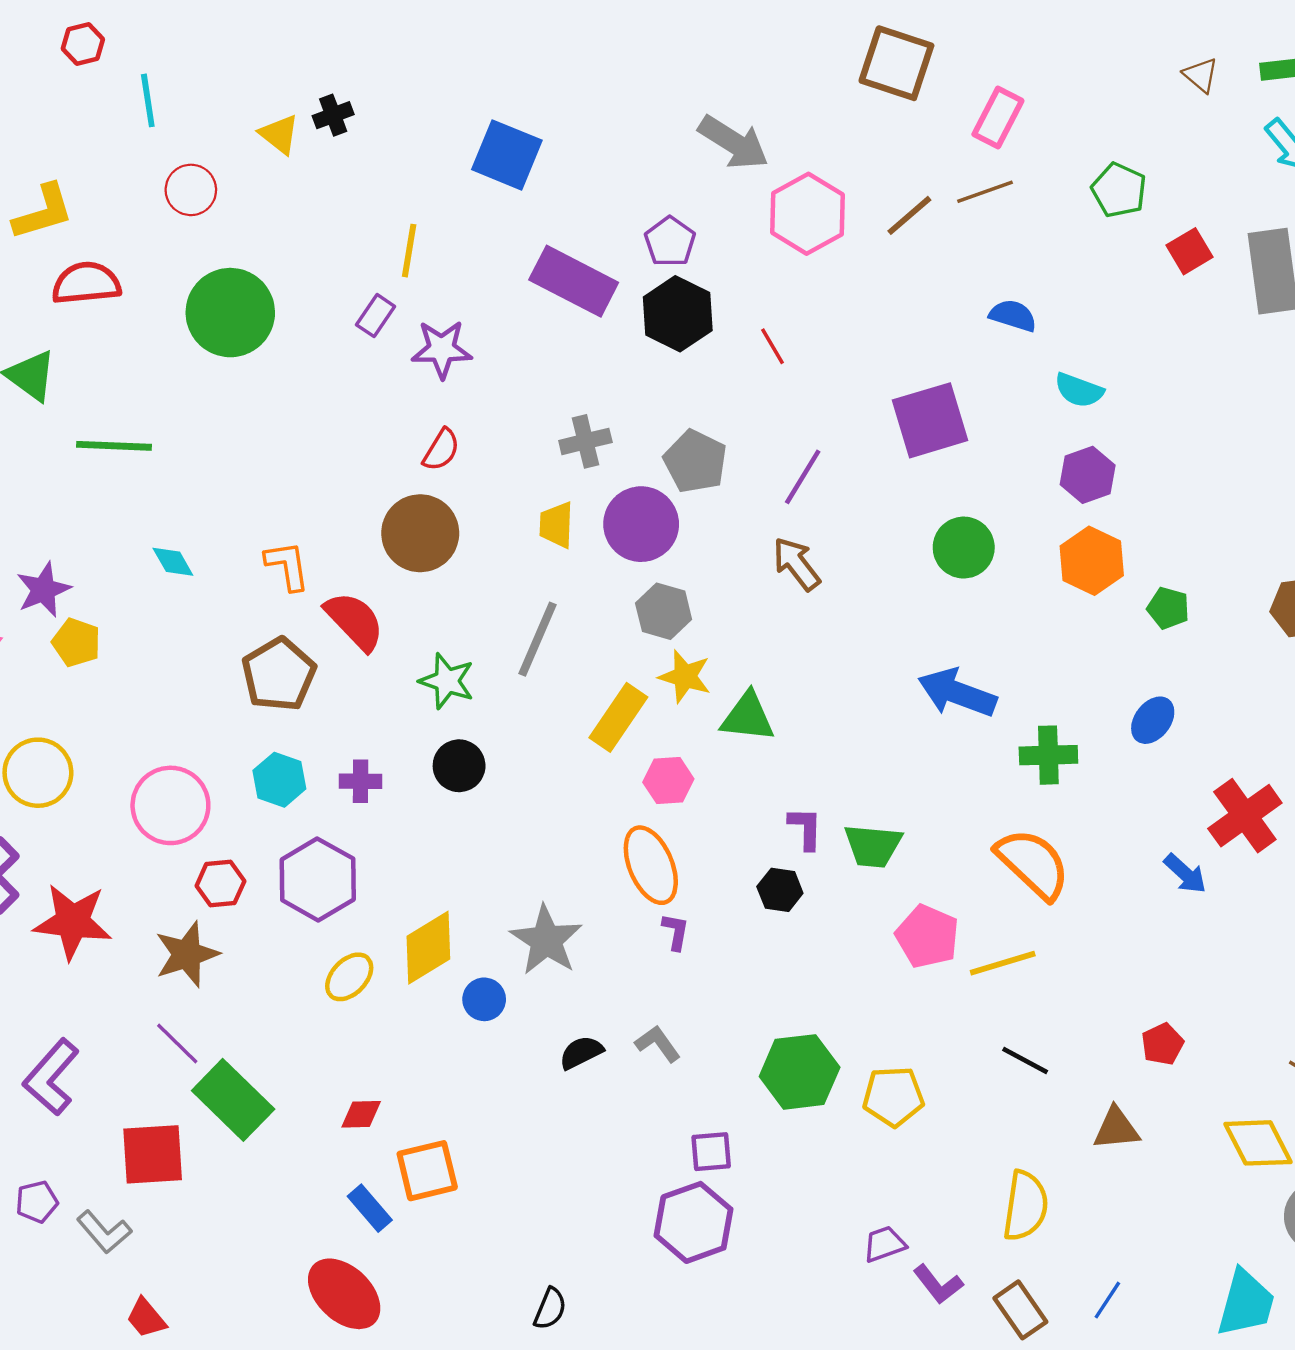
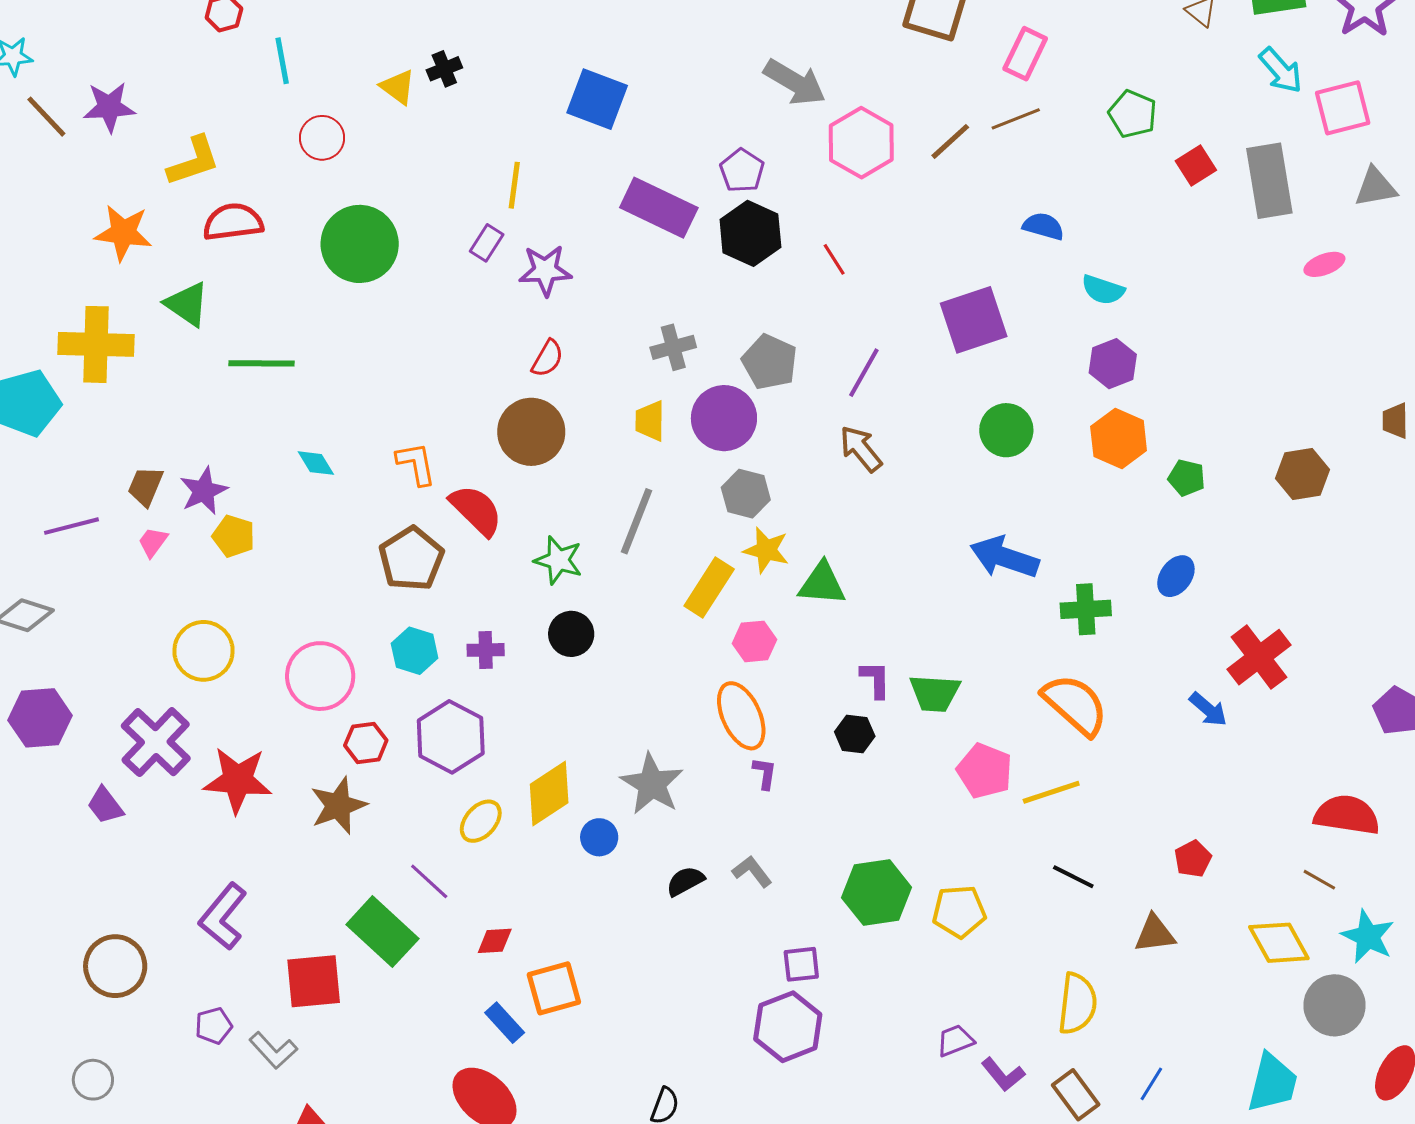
purple line: (177, 1043) -> (429, 881), moved

